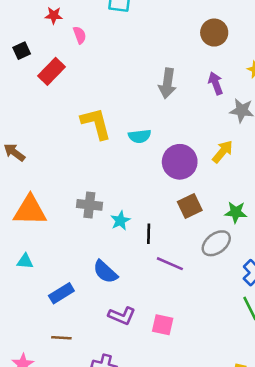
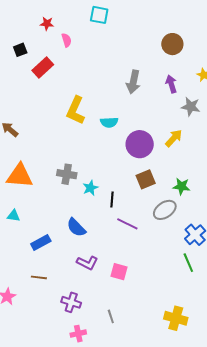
yellow L-shape: (96, 123) -> (76, 110), turned -144

